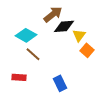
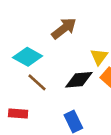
black diamond: (64, 26) -> (79, 80), moved

